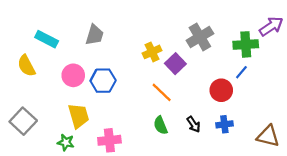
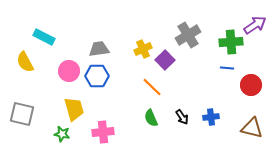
gray trapezoid: (95, 35) -> (99, 49), moved, turned -115
blue line: (241, 72) -> (227, 68), turned 56
red circle: (221, 90) -> (251, 85), moved
gray square: (23, 121) -> (22, 114), turned -30

